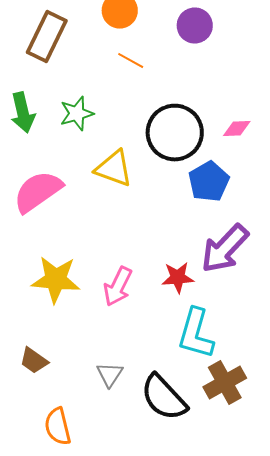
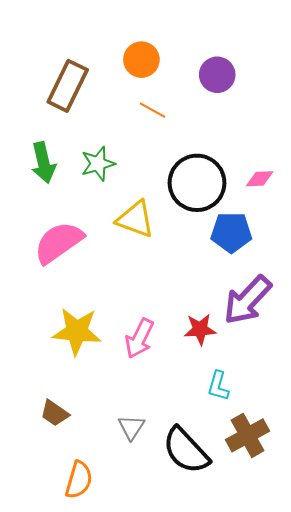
blue pentagon: (209, 182) -> (231, 232), turned 30
cyan L-shape: (196, 334) -> (218, 386), size x0.6
orange semicircle: (58, 426) -> (79, 480), turned -150

